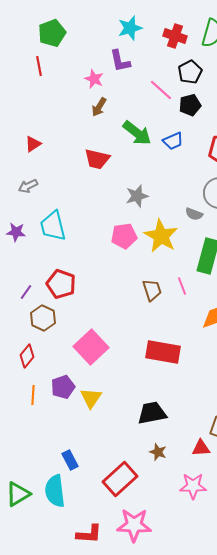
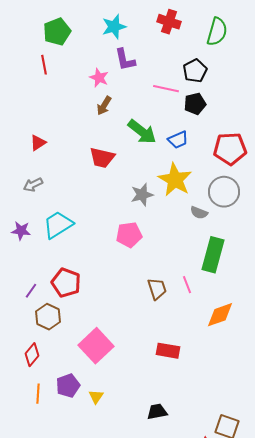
cyan star: (130, 28) -> (114, 27), moved
red cross: (175, 36) -> (169, 22), moved
pink line: (161, 90) -> (166, 89), turned -30
cyan trapezoid: (53, 226) -> (58, 225), turned 72
yellow star: (161, 236) -> (175, 180), moved
red rectangle: (163, 352) -> (168, 351), size x0.7
yellow triangle: (91, 398) -> (96, 397), size x0.7
black trapezoid: (152, 413) -> (157, 412), size x0.7

